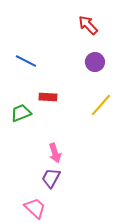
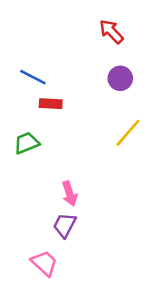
red rectangle: (48, 97) -> (51, 104), moved

